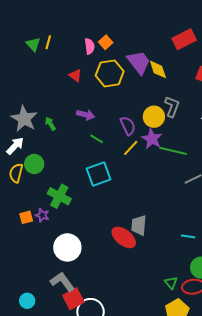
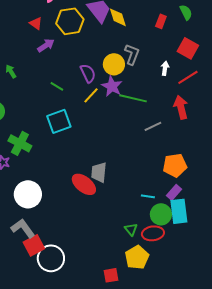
purple arrow: (85, 115) -> (46, 45), moved, turned -48
cyan line: (188, 236) -> (148, 196), moved

